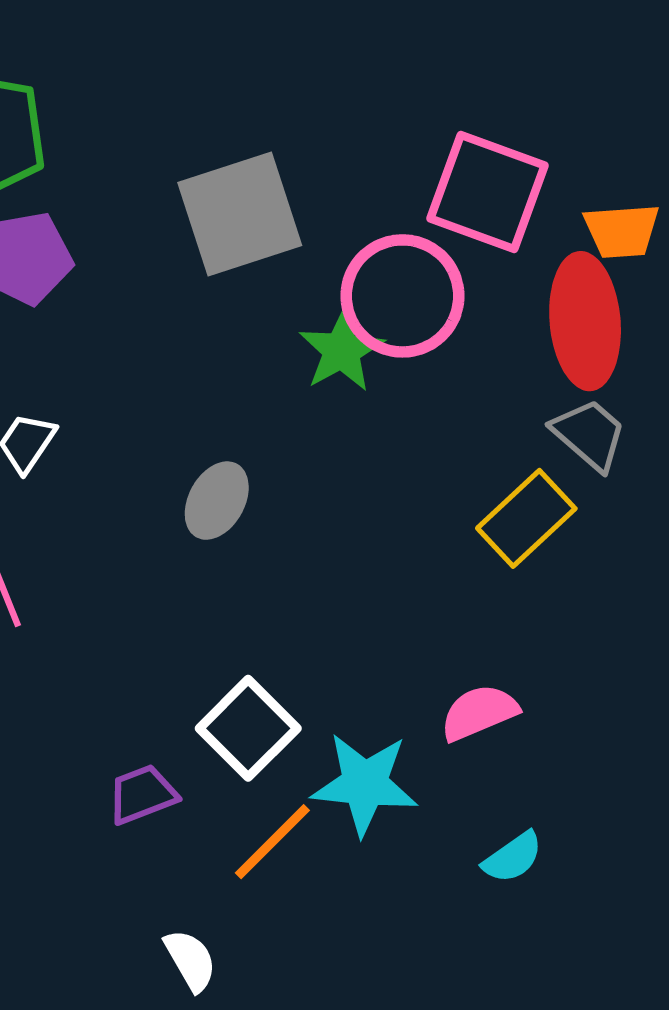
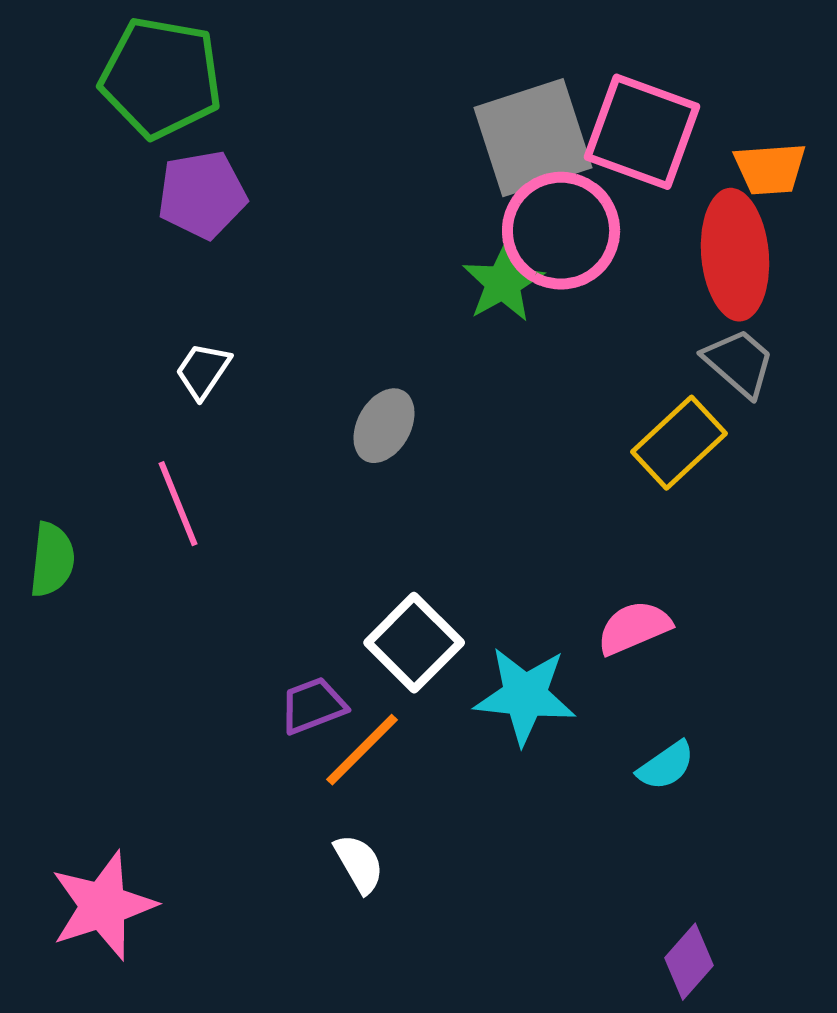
gray square: (240, 214) -> (533, 138), moved
orange line: (272, 842) -> (362, 750), moved

